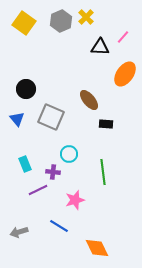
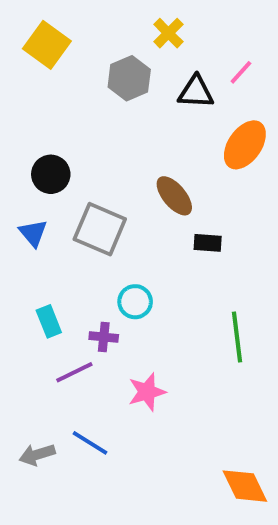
gray hexagon: (61, 21) -> (129, 78), moved
green line: (103, 172) -> (237, 337), moved
blue line: (59, 226) -> (90, 443), moved
orange diamond: (97, 248) -> (245, 486), moved

